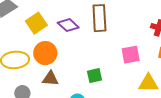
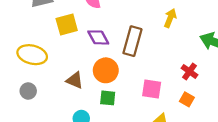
orange circle: (45, 53) -> (106, 70), moved
brown triangle: (50, 79) -> (75, 80), moved

